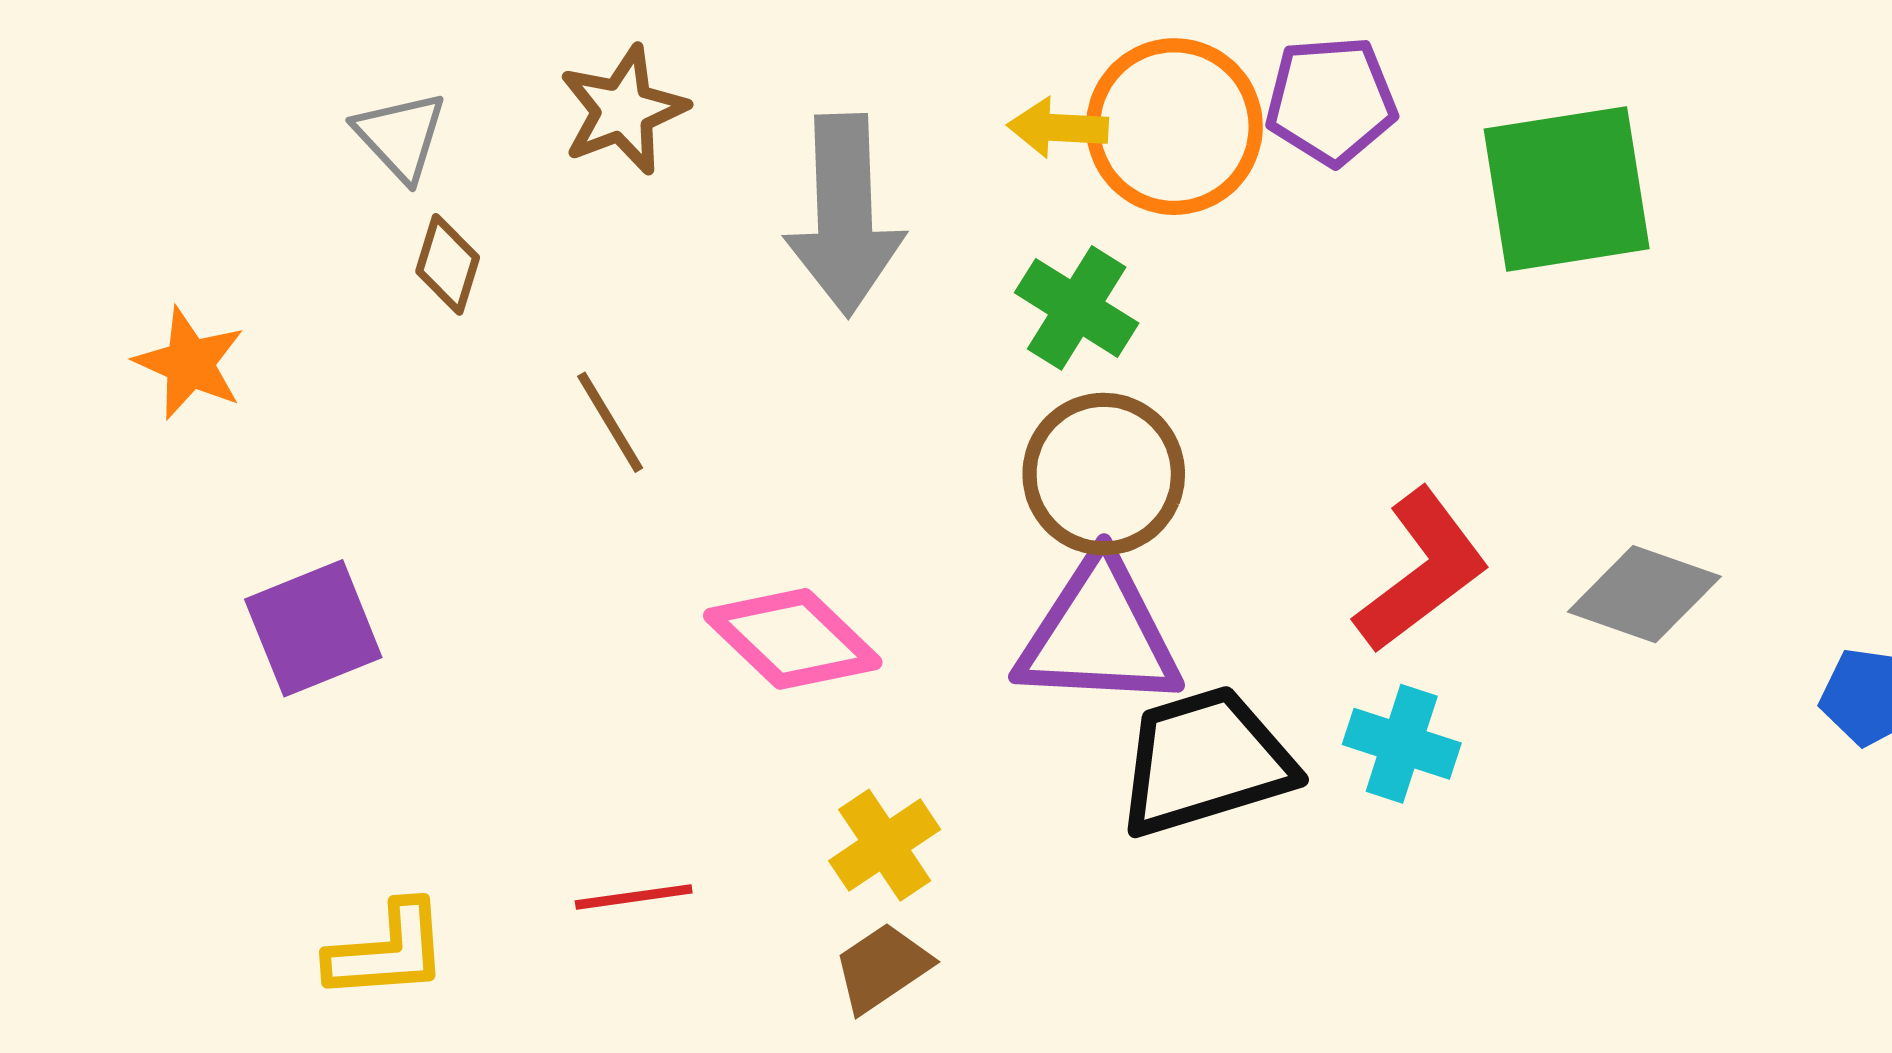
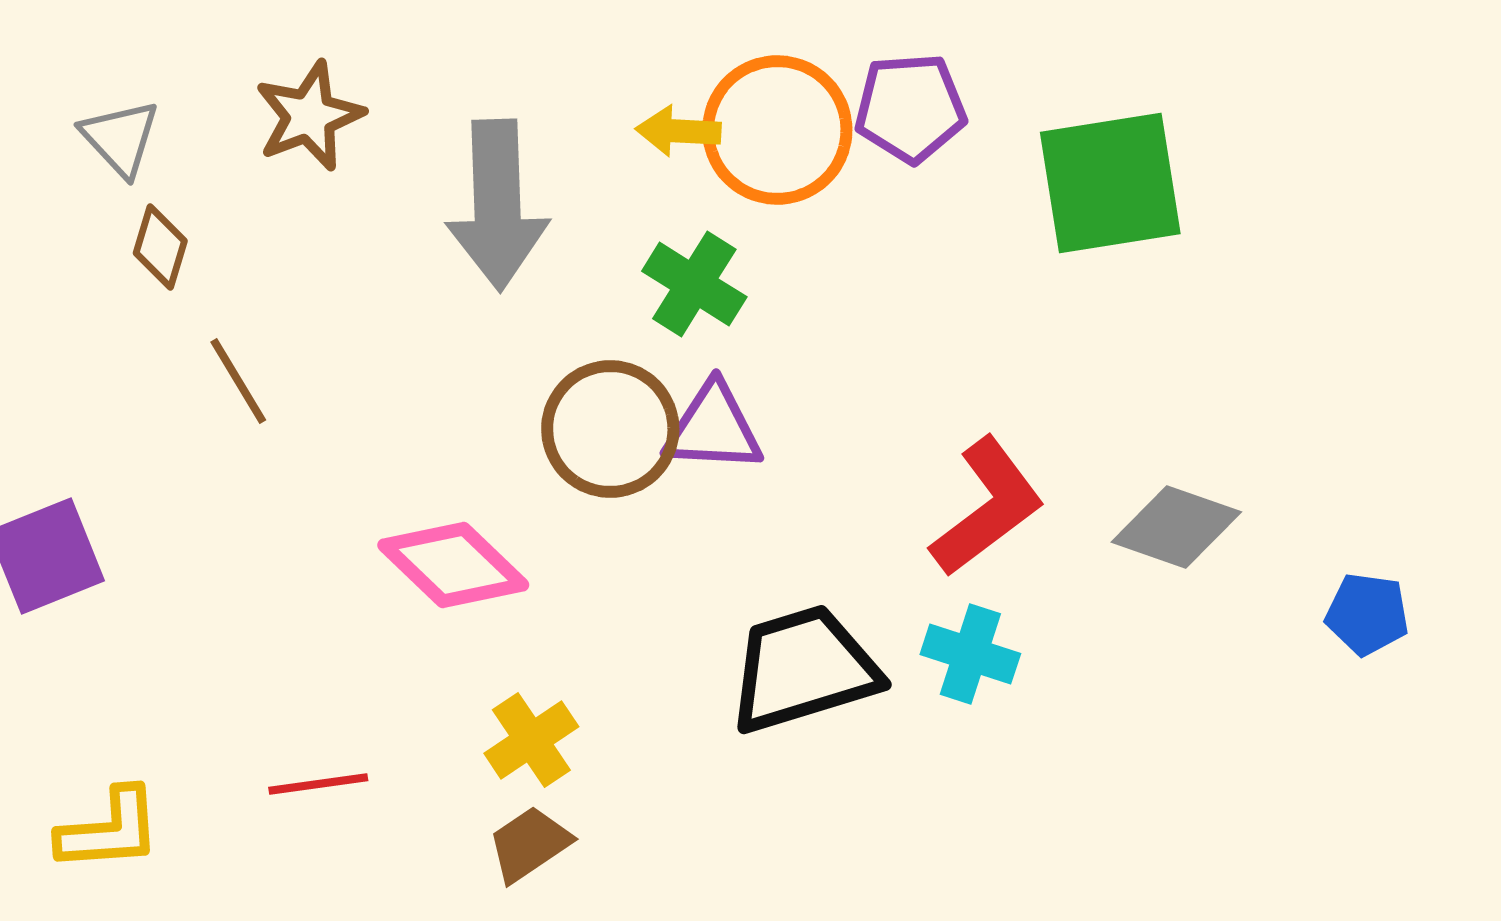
brown line: (610, 422) -> (238, 381), moved
brown circle: (1104, 474) -> (610, 429), moved
purple triangle: (1099, 634) -> (713, 428), moved, size x0.7

